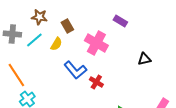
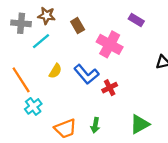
gray cross: (12, 34) -> (21, 23), moved
yellow semicircle: (56, 44) -> (55, 71), moved
red cross: (96, 82) -> (110, 88), turned 32

